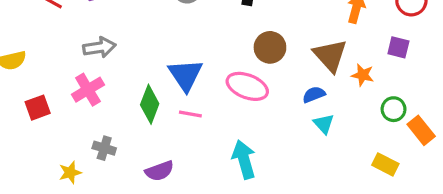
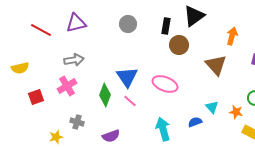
brown circle: (270, 47) -> (179, 45), moved
orange star: (363, 75) -> (236, 112), moved
blue semicircle: (314, 95) -> (195, 122), moved
pink line: (190, 114) -> (130, 101), turned 32

